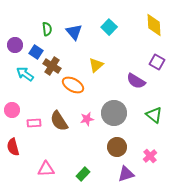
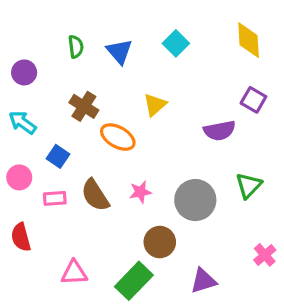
blue square: (36, 52) -> (58, 156), moved
cyan arrow: (25, 74) -> (22, 123), moved
purple semicircle: (136, 81) -> (220, 131), turned -42
gray circle: (114, 113) -> (195, 200), moved
green triangle: (154, 115) -> (249, 185), turned 36
brown circle: (117, 147) -> (160, 242), moved
pink cross: (150, 156) -> (265, 255), moved
green rectangle: (83, 174) -> (134, 281), size x1.6

